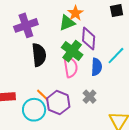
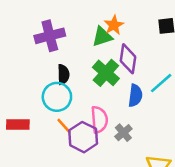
black semicircle: (39, 55) -> (63, 75), size x0.7
pink semicircle: (71, 67) -> (99, 120), moved
cyan circle: (34, 110) -> (57, 97), moved

